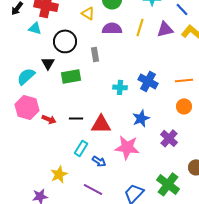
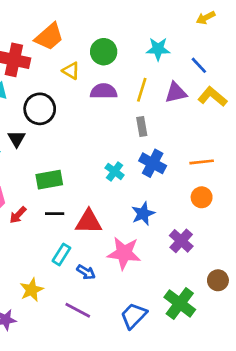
gray rectangle: (95, 54) -> (142, 127), moved
green rectangle: (71, 76) -> (49, 180), moved
cyan cross: (120, 87) -> (115, 171), turned 32
red arrow: (49, 119) -> (18, 215), turned 112

